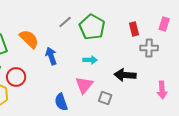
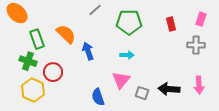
gray line: (65, 22) -> (95, 10), moved
green pentagon: (92, 27) -> (129, 22), turned -30
gray cross: (149, 48) -> (196, 45), moved
black arrow: (125, 75) -> (169, 89), moved

